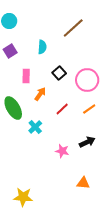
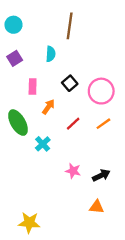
brown line: (73, 28) -> (70, 26), moved, turned -40
black arrow: (87, 142) -> (101, 175), moved

